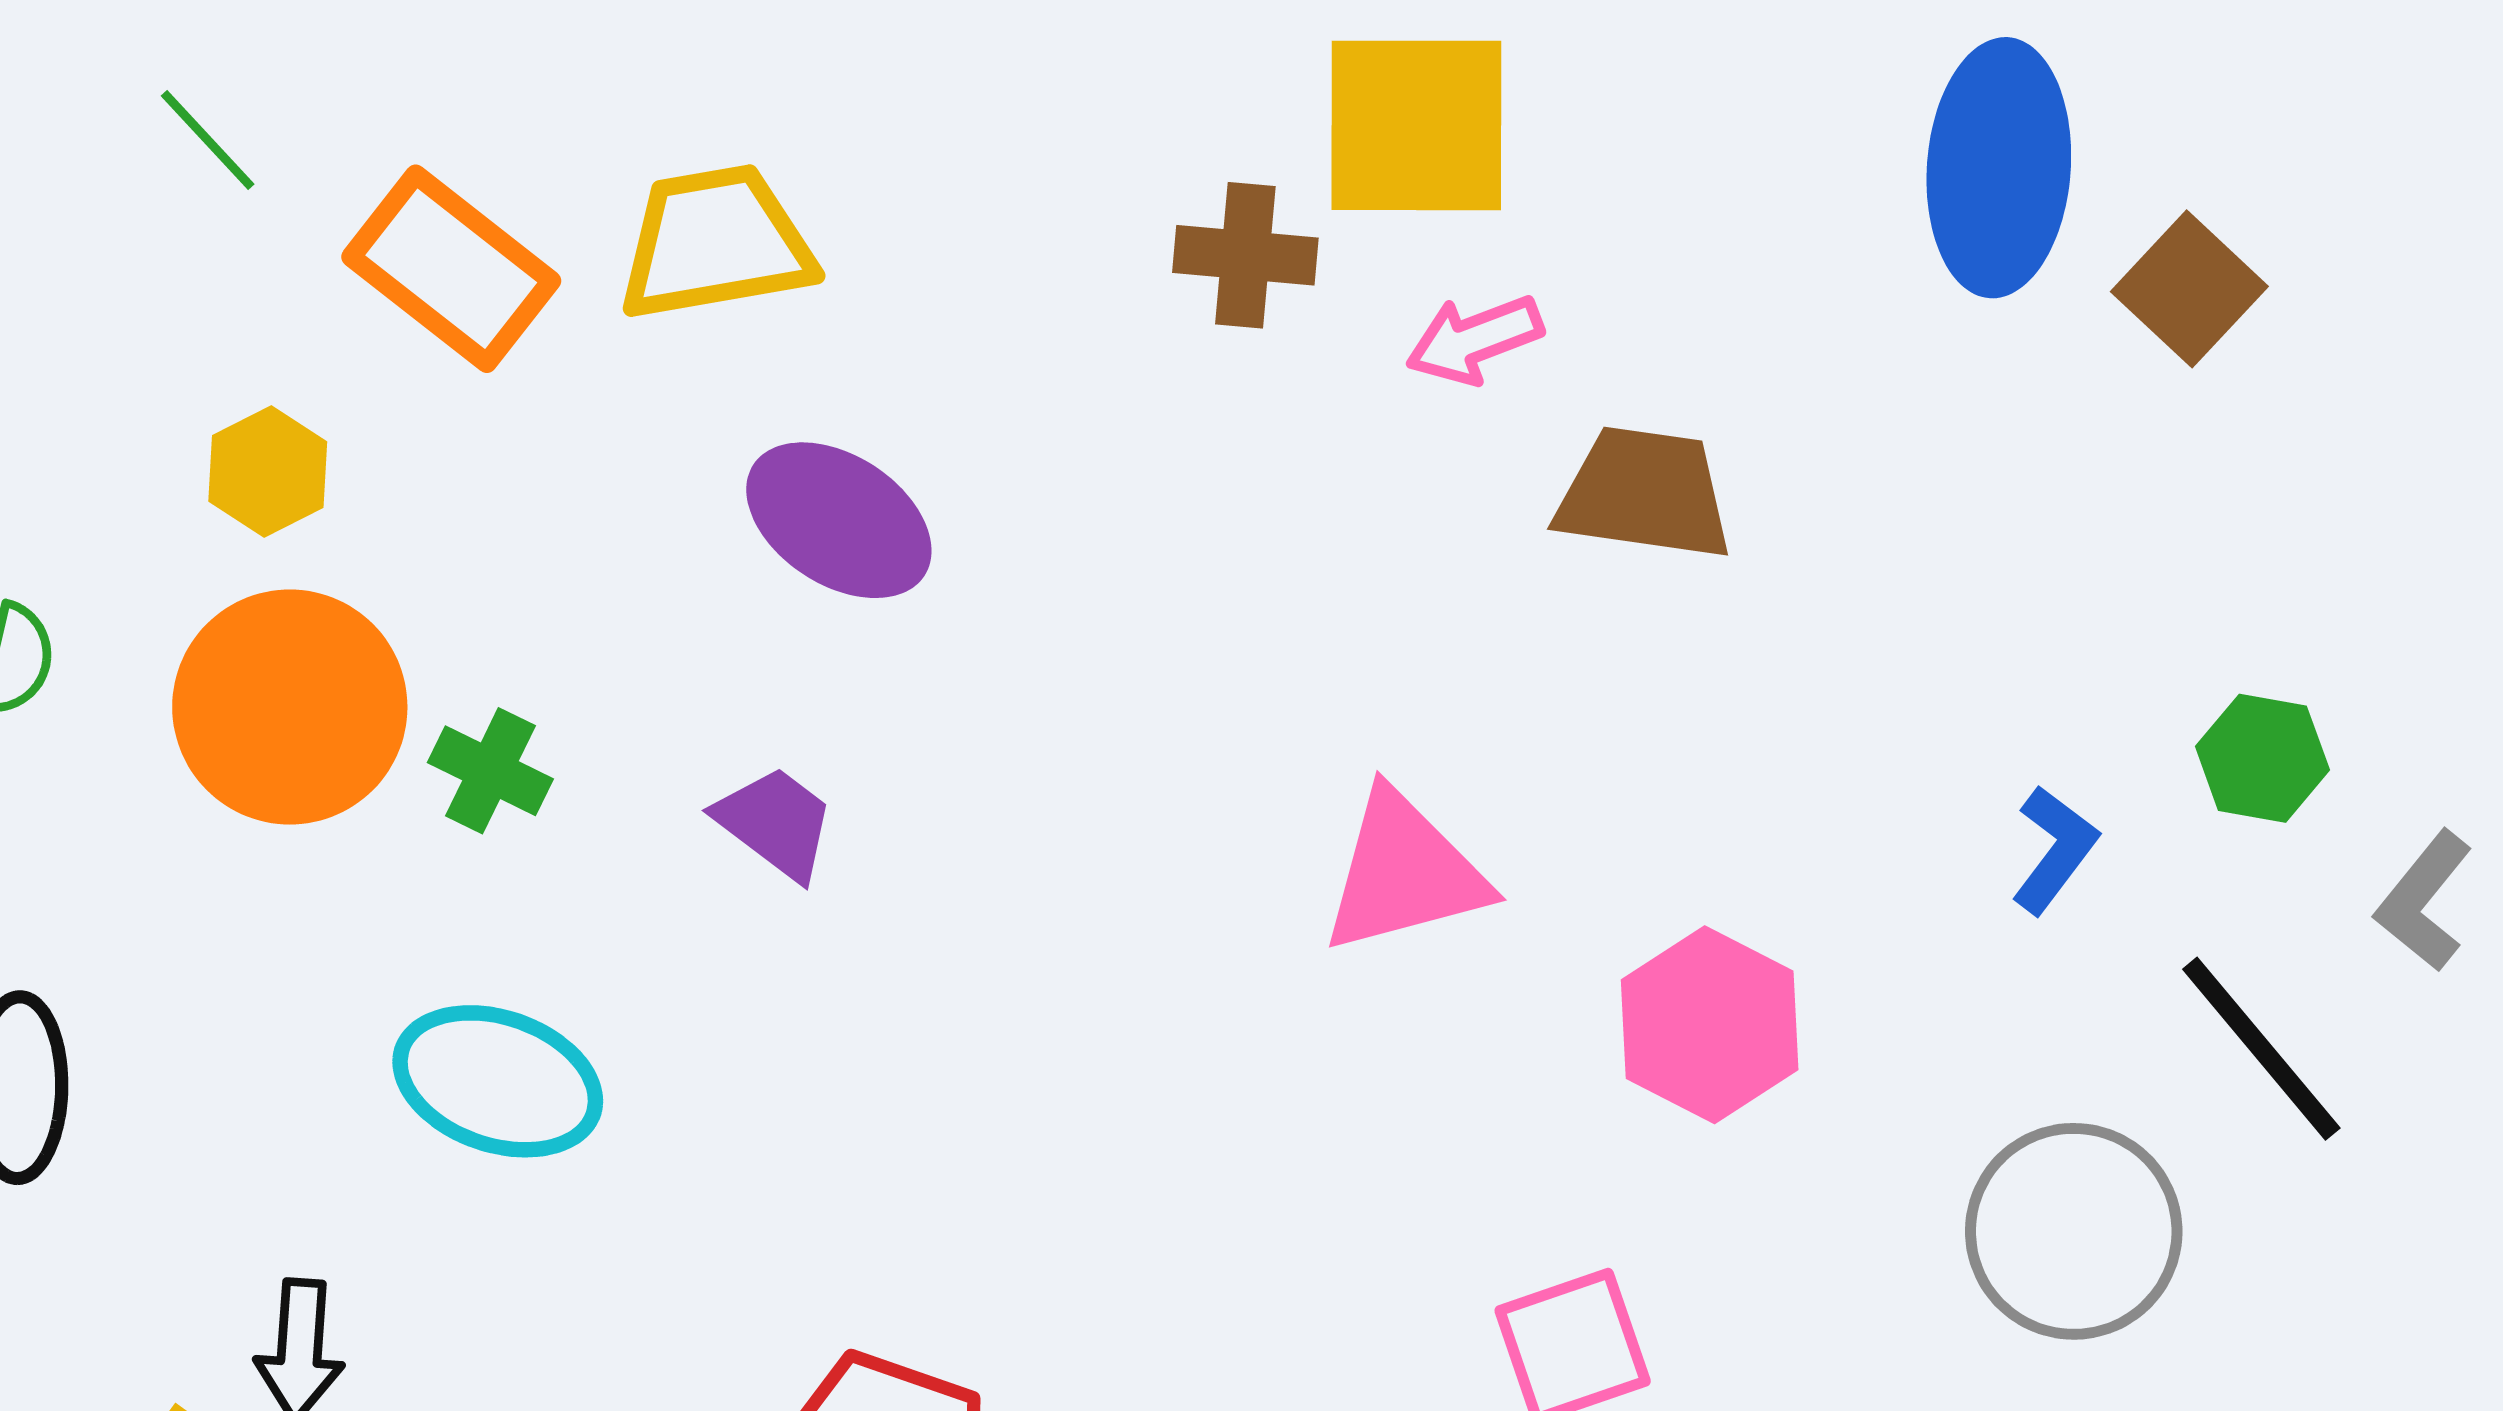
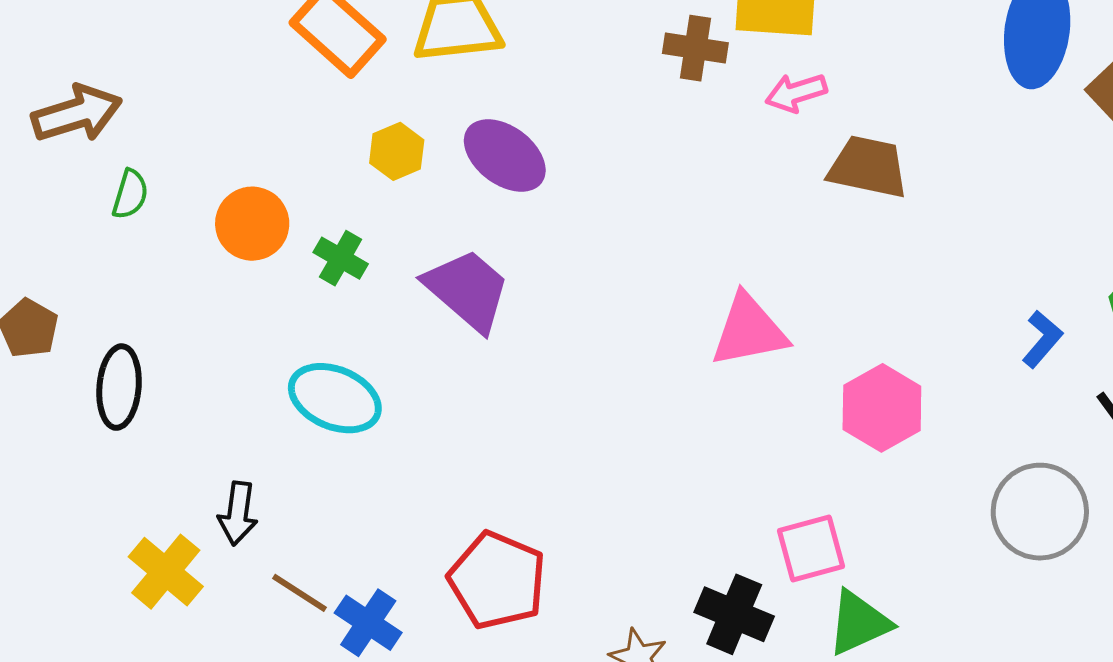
yellow hexagon: (268, 472) -> (397, 151), moved
orange circle: (290, 707) -> (252, 224), size x0.7
purple trapezoid: (775, 823) -> (467, 290), size x1.6

